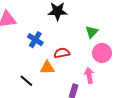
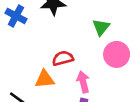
blue cross: (35, 40) -> (16, 16), moved
pink arrow: (89, 75) -> (83, 82), moved

